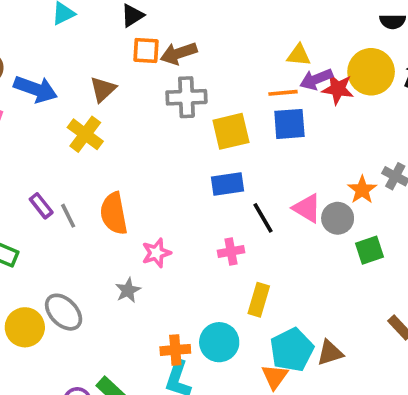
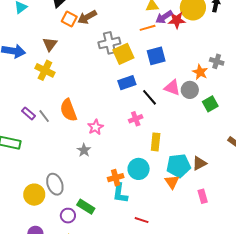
orange square: (146, 50) -> (69, 19), turned 35
gray cross: (186, 97) -> (109, 43), moved
blue square: (289, 124) -> (156, 56), moved
gray ellipse: (64, 312) -> (55, 184), moved, turned 35
yellow circle: (25, 327) -> (34, 195), moved
cyan pentagon: (292, 350) -> (179, 166), turned 30

